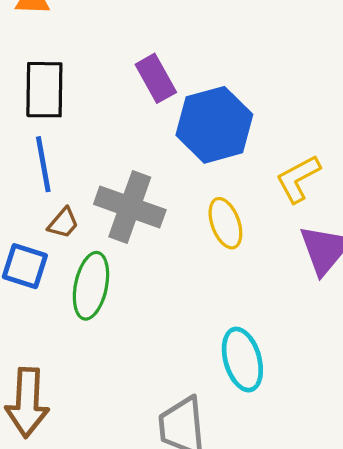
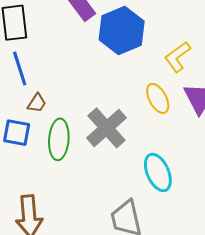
gray cross: (130, 207) -> (107, 128), moved, turned 36
yellow ellipse: (225, 223) -> (158, 98), moved

